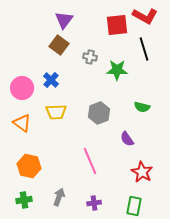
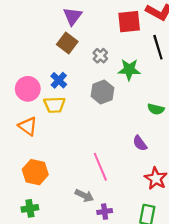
gray cross: (90, 57) -> (100, 56), turned 32
yellow trapezoid: (56, 112) -> (54, 105), moved
gray hexagon: (99, 113) -> (102, 92), moved
gray arrow: (59, 197) -> (84, 196), moved, turned 96

